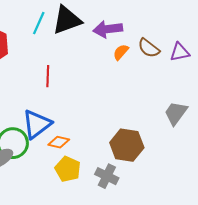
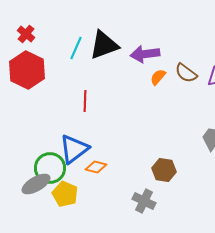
brown hexagon: (127, 145) -> (164, 170), size x0.7
yellow pentagon: (68, 169) -> (65, 194), moved

